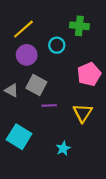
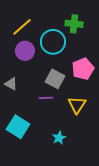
cyan circle: (57, 45) -> (53, 42), size x1.6
gray square: (36, 85) -> (55, 79), moved

